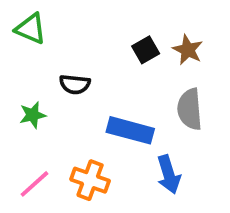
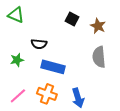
black square: (146, 50) -> (72, 19), moved, turned -32
blue rectangle: (130, 130) -> (53, 67), moved
blue arrow: (169, 174) -> (78, 98), moved

